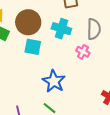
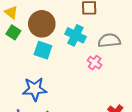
gray semicircle: (94, 29) -> (109, 40), turned -105
blue star: (54, 81) -> (35, 89), moved, turned 30

